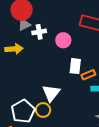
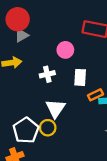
white cross: (39, 32) -> (47, 74), moved
orange rectangle: (88, 75) -> (95, 95), moved

